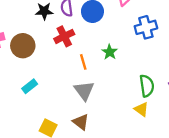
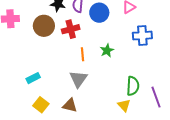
brown circle: (23, 46) -> (44, 26), moved
cyan rectangle: (30, 86) -> (33, 78), moved
brown triangle: (81, 122) -> (70, 105), turned -35

